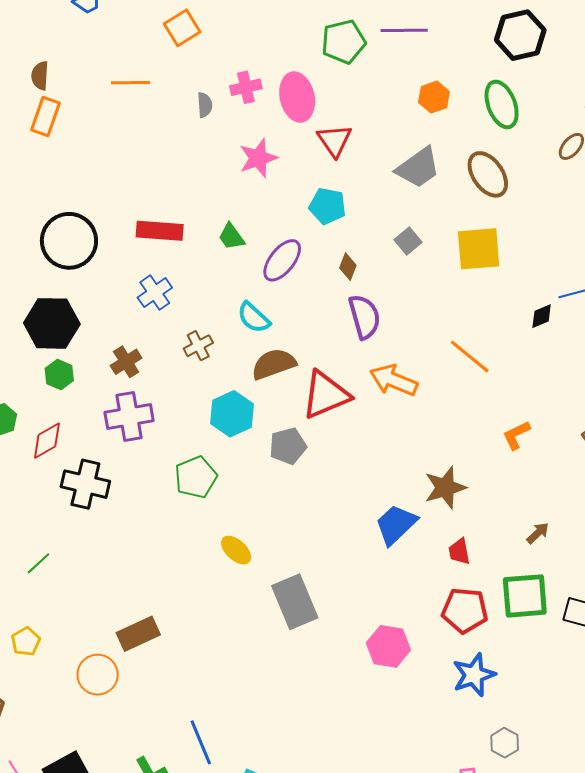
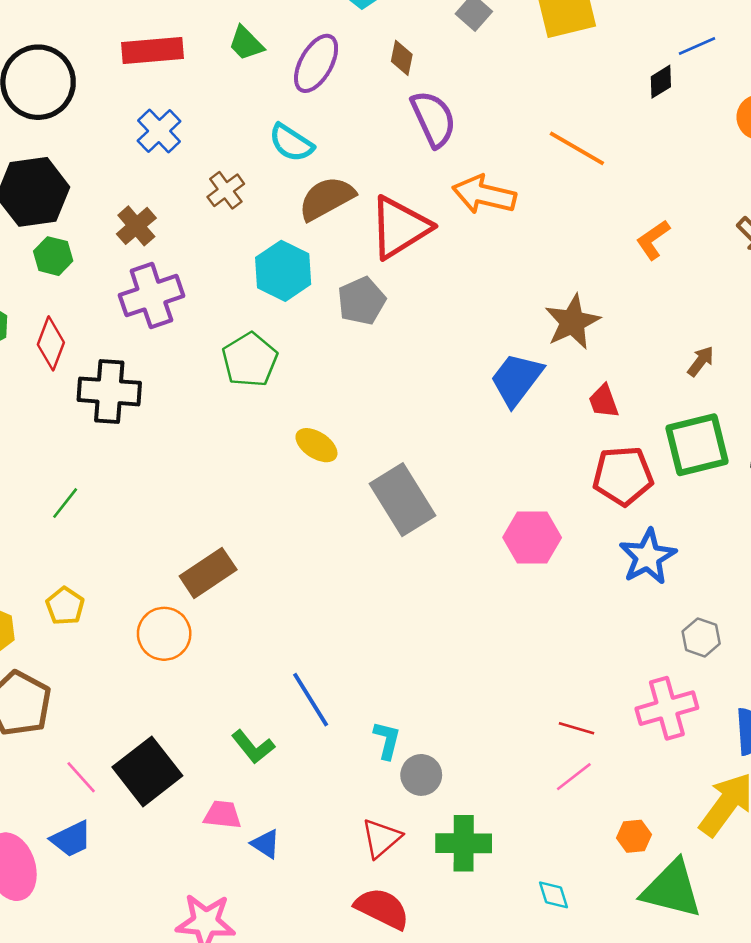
red diamond: (47, 441) -> (51, 343), turned -30

